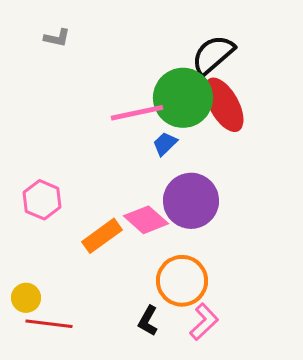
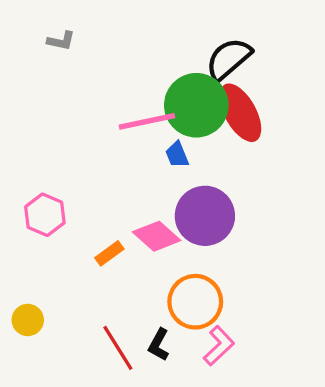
blue trapezoid: (165, 144) -> (177, 155), turned -68
orange rectangle: (102, 236) -> (109, 253), size x0.7
red line: (49, 324) -> (118, 348), moved, turned 51

